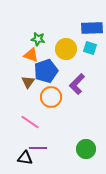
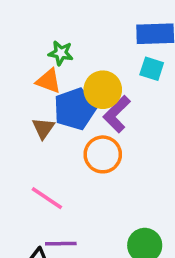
yellow circle: (66, 49) -> (103, 90), moved
purple L-shape: (77, 84) -> (117, 114), moved
orange circle: (51, 97) -> (103, 154), moved

